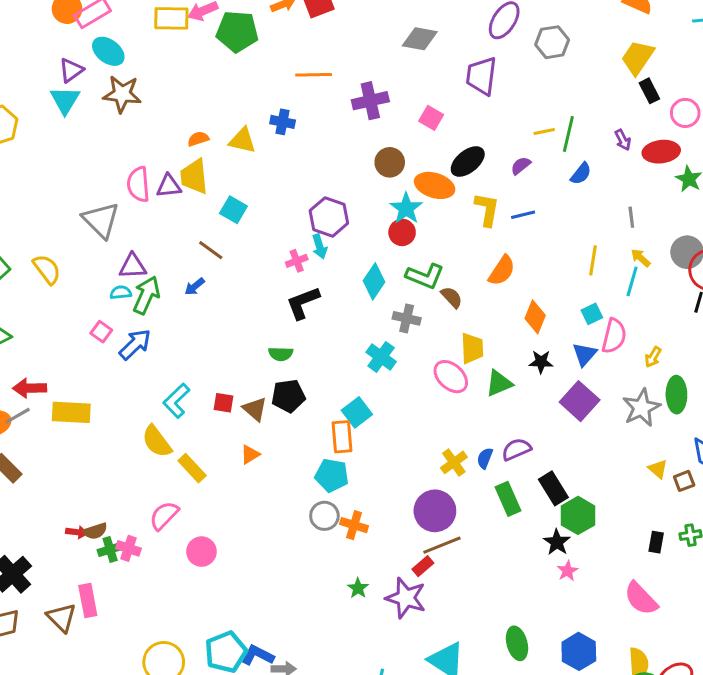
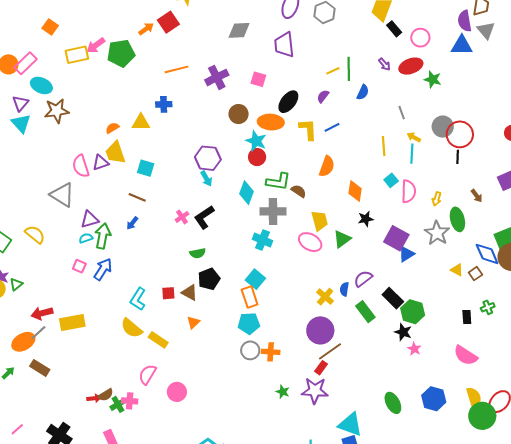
pink cross: (297, 261) -> (182, 217), moved
gray cross: (407, 318) -> (273, 211), size x1.4
blue triangle: (585, 354) -> (406, 254), moved, turned 30

